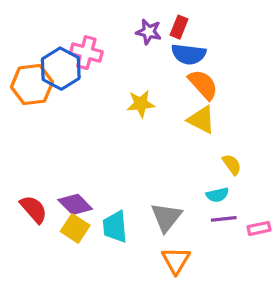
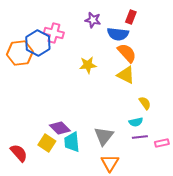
red rectangle: (179, 27) -> (131, 17), moved
purple diamond: (75, 204) -> (60, 128), moved
red semicircle: (34, 209) -> (19, 153), moved

